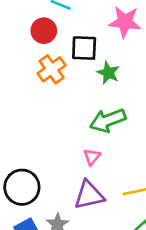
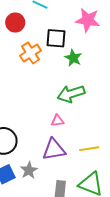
red circle: (44, 31) -> (15, 23), moved
pink triangle: (92, 157) -> (57, 121), turned 40

